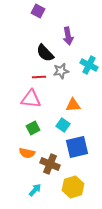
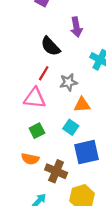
gray star: (61, 71) -> (68, 82), moved
red line: (39, 77) -> (44, 73), turned -56

